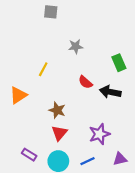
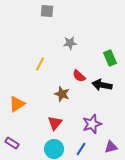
orange triangle: (18, 95) -> (17, 104), moved
brown star: (57, 110) -> (62, 94), moved
purple rectangle: (29, 155) -> (12, 143), moved
blue line: (88, 161) -> (81, 149), turned -32

